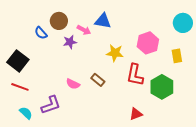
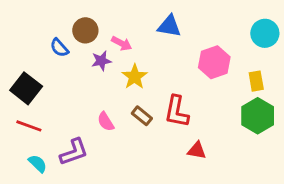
blue triangle: (103, 21) -> (169, 26), moved
yellow star: (115, 53) -> (135, 77), moved, turned 30
red L-shape: (135, 75) -> (177, 111), moved
pink semicircle: (73, 84) -> (106, 122), turned 32
green hexagon: (162, 87) -> (258, 116), moved
red triangle: (136, 114) -> (197, 151), moved, turned 32

